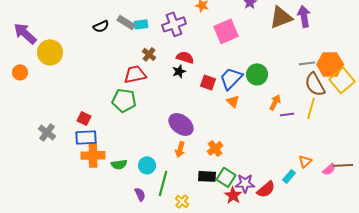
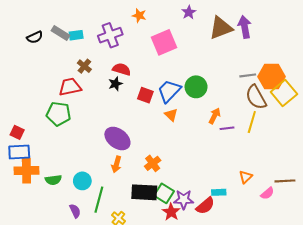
pink semicircle: (329, 169) -> (267, 193), moved
black rectangle: (207, 176) -> (144, 192), size x1.4
cyan rectangle: (289, 176) -> (219, 192), moved, turned 48

